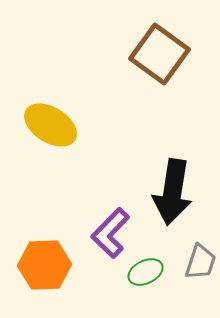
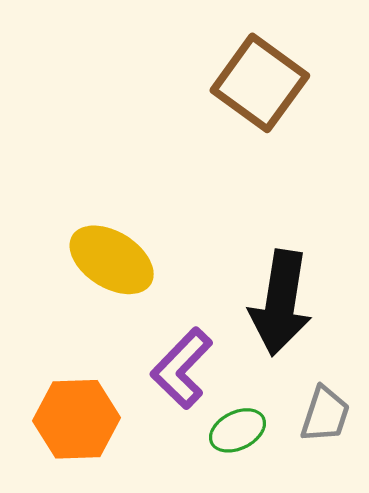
yellow ellipse: (51, 125) -> (112, 260), moved

